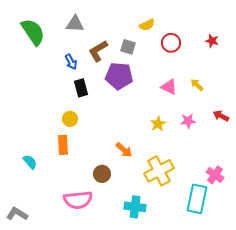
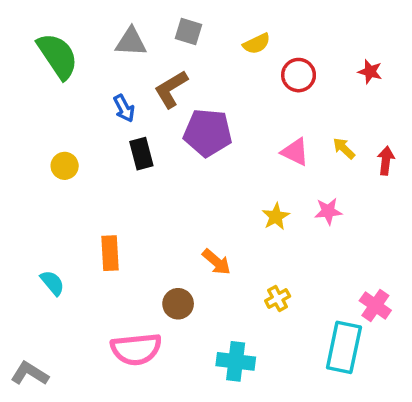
gray square: (128, 47) -> (189, 31), moved
red arrow: (221, 116) -> (386, 161), moved, turned 70
yellow circle: (70, 119) -> (65, 166), moved
yellow cross: (159, 171) -> (278, 299), size x0.5

